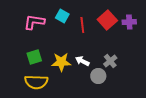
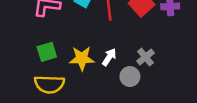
white arrow: (82, 61) -> (109, 57), turned 96

